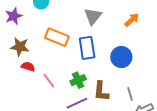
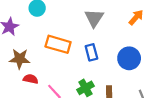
blue rectangle: (87, 48) -> (91, 52), size x0.7

